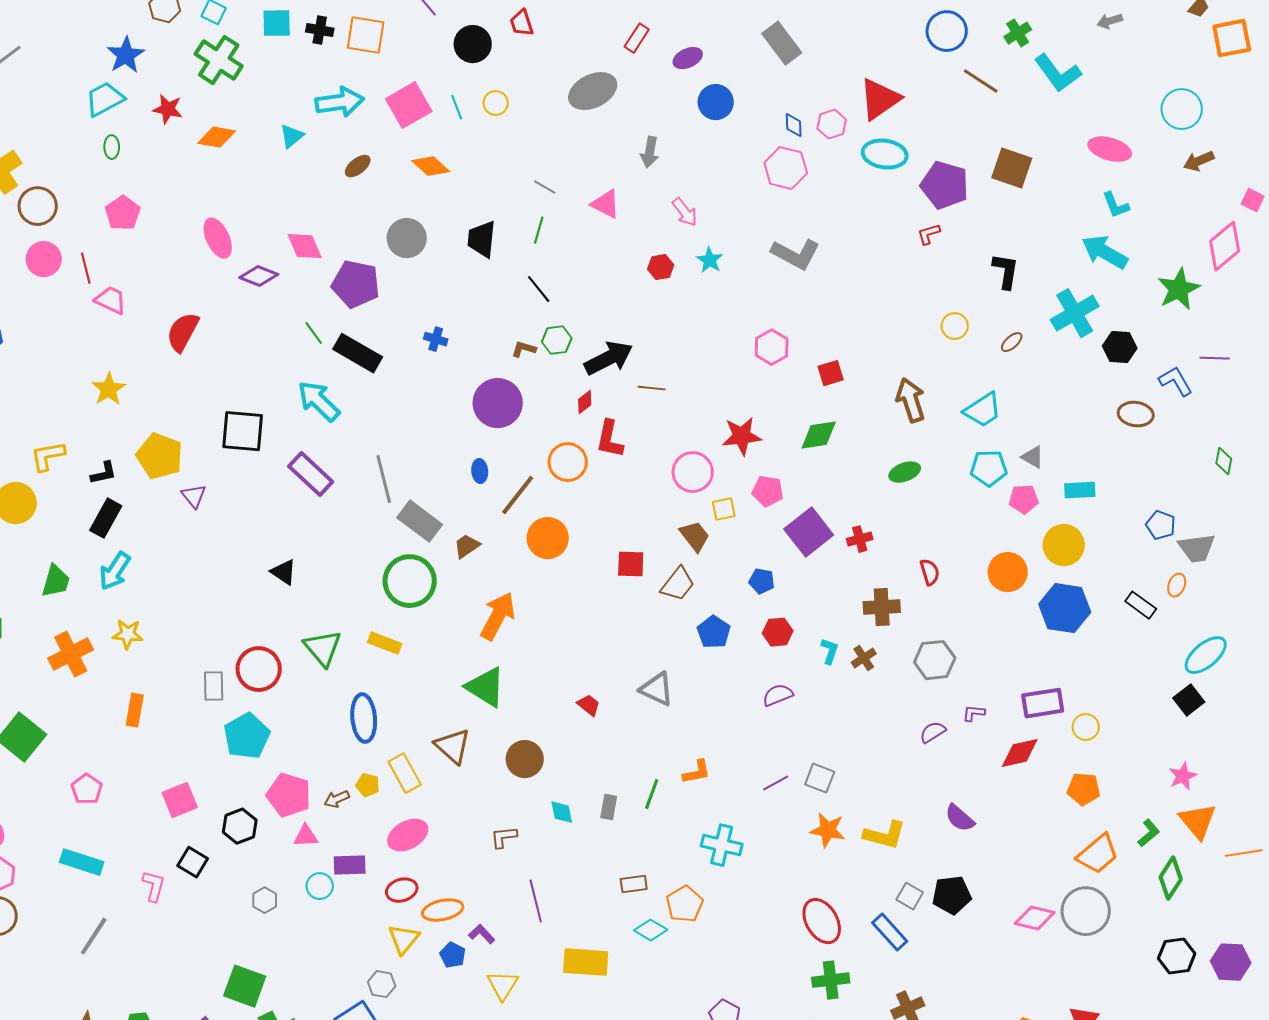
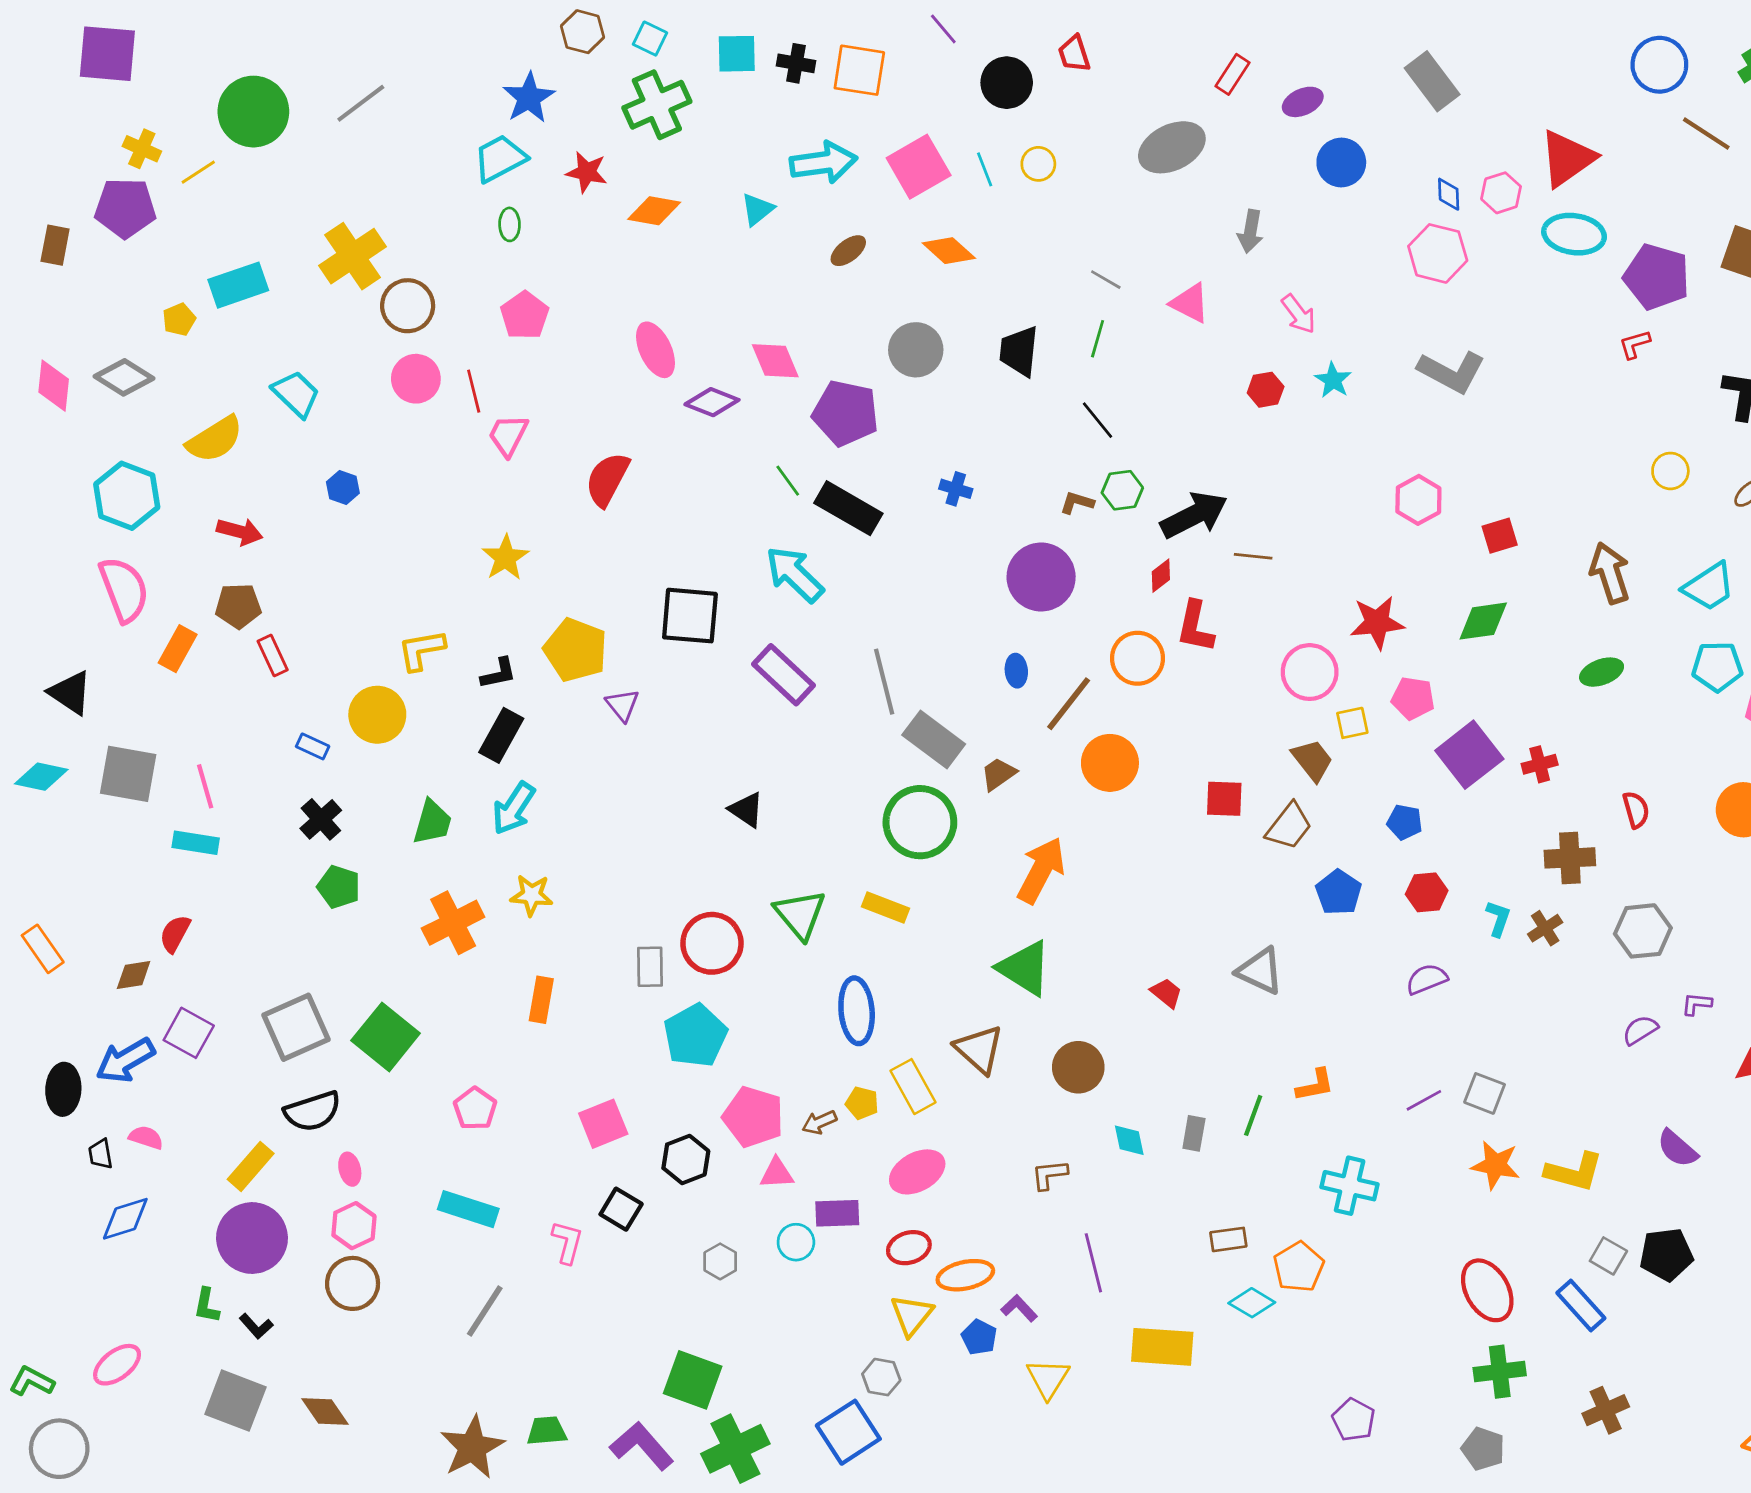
green cross: (219, 60) -> (657, 105), turned 33
pink trapezoid: (111, 300) -> (508, 435), turned -88

